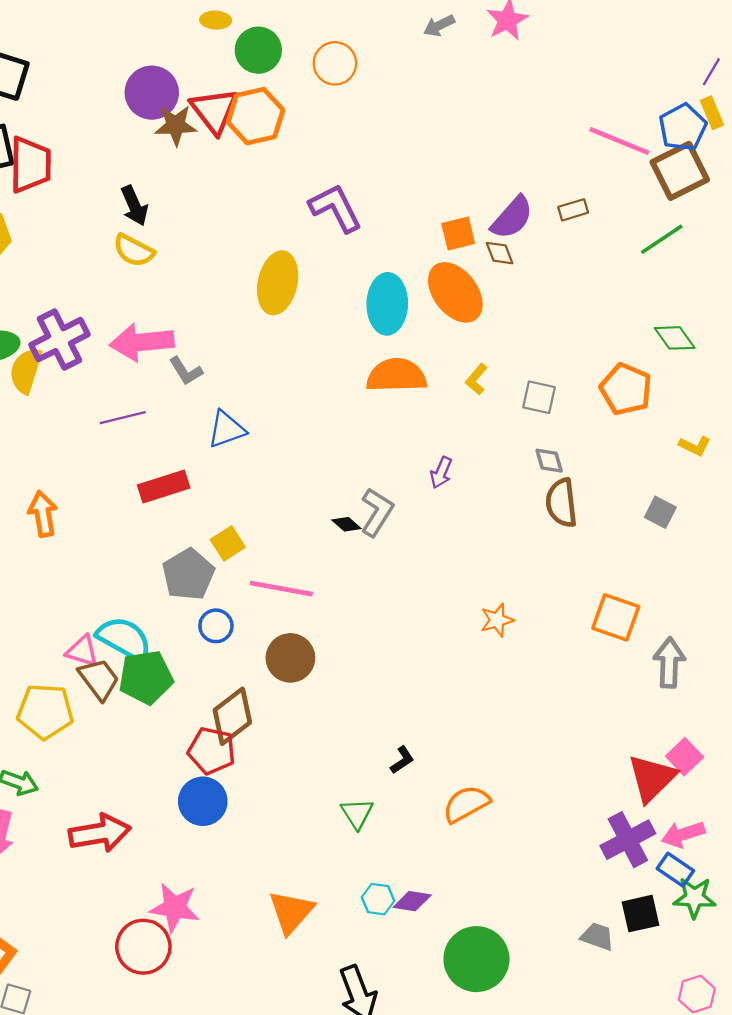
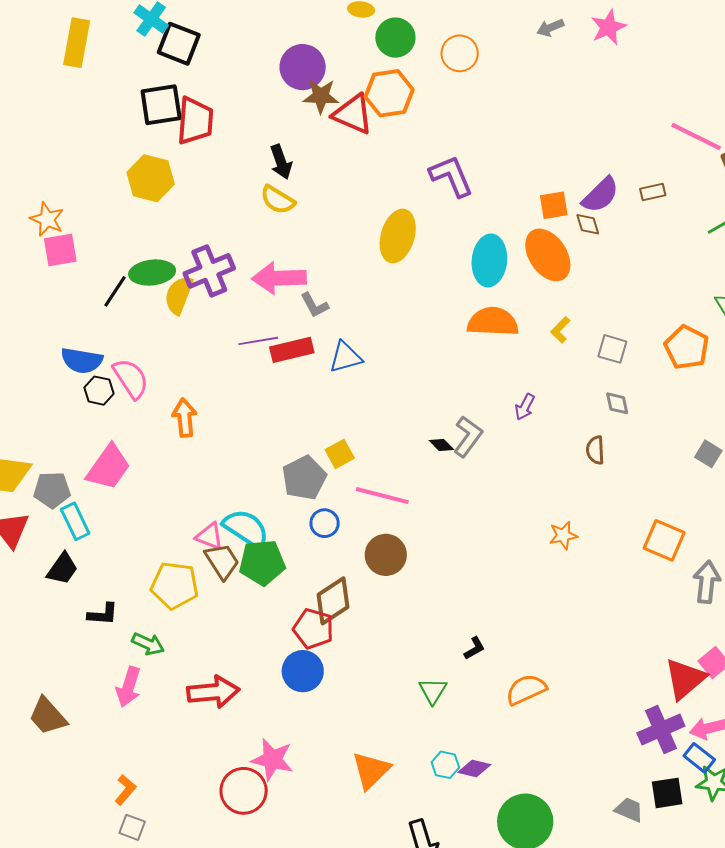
red triangle: (214, 111) -> (353, 114), moved, turned -33
red rectangle: (164, 487) -> (292, 350), moved
brown semicircle: (561, 503) -> (595, 450), moved, size x0.7

